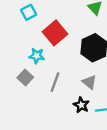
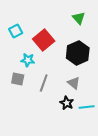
cyan square: (29, 12) -> (16, 31), moved
gray square: (25, 78) -> (18, 79), turned -32

